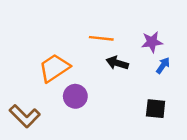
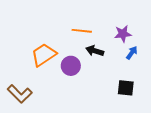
purple circle: (75, 96) -> (71, 66), moved

